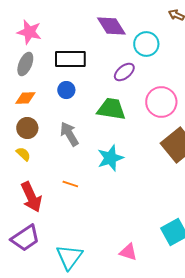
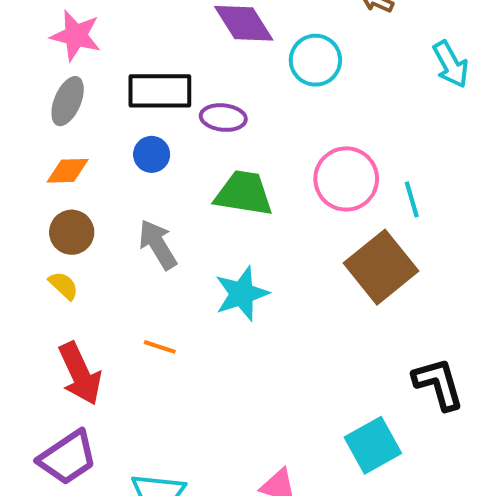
purple ellipse: (124, 72) -> (223, 118), moved, turned 45

